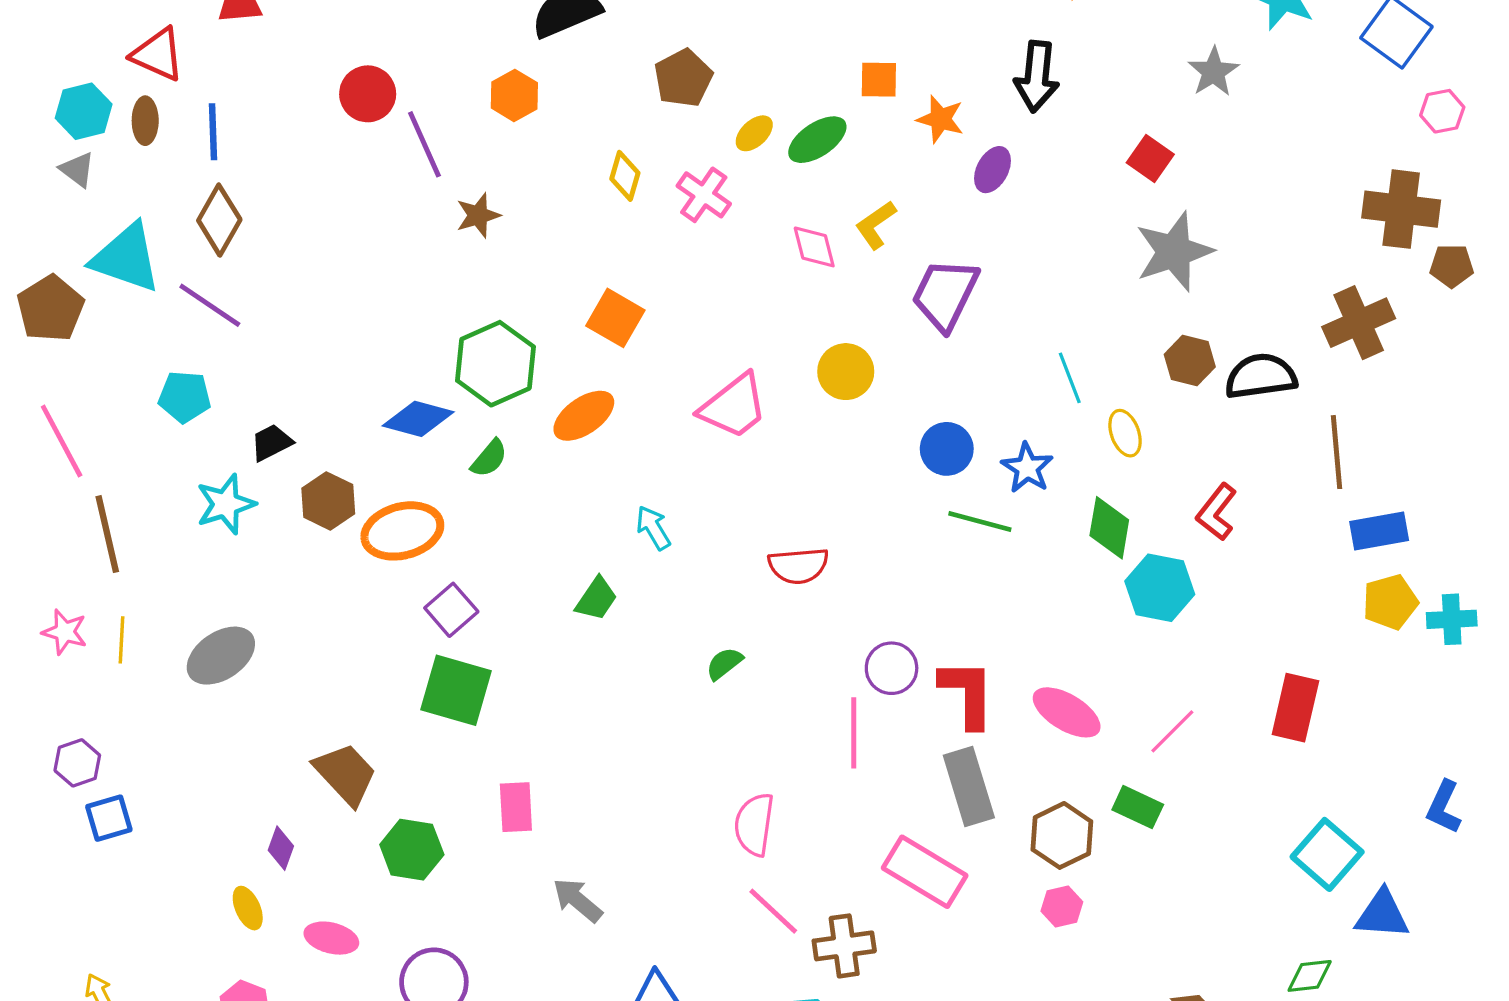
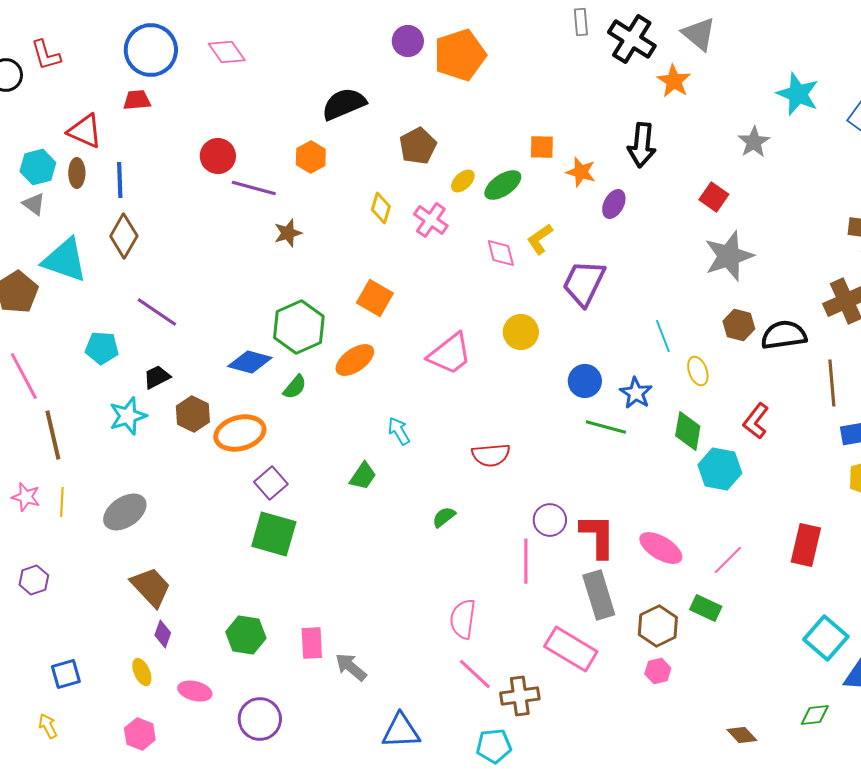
purple line: (424, 144) -> (254, 188), turned -51
purple line: (210, 305) -> (157, 312), moved
brown trapezoid: (346, 774) -> (151, 587), moved
pink rectangle: (516, 807) -> (312, 643), moved
blue square: (109, 818) -> (66, 674), moved

